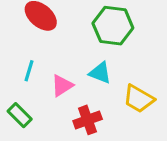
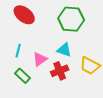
green rectangle: (20, 115) -> (22, 76), moved
red cross: (88, 120) -> (60, 71), moved

